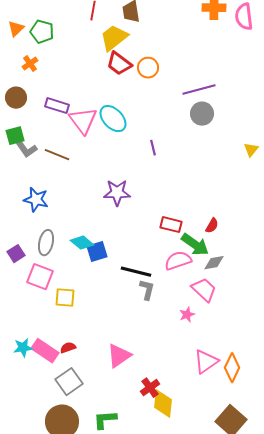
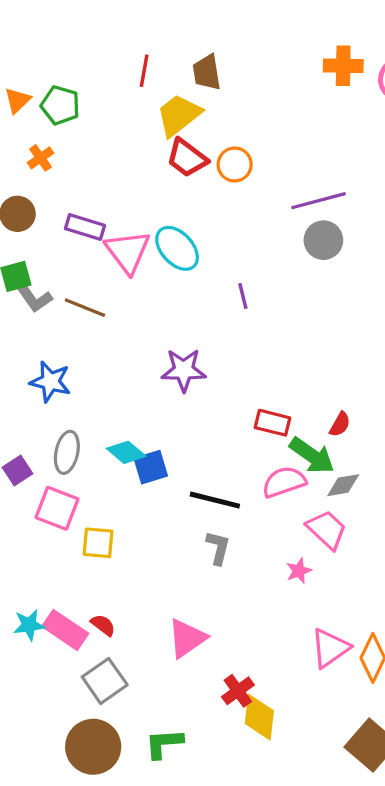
gray L-shape: (147, 290) -> (218, 548), moved
red semicircle: (68, 348) -> (103, 625), turned 56

